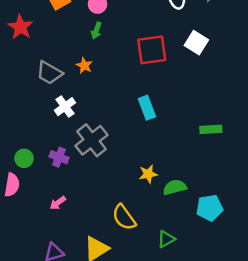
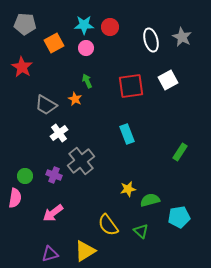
green arrow: (96, 31) -> (87, 81), moved, turned 136
white square: (196, 43) -> (168, 80), turned 30
green rectangle: (211, 129) -> (180, 152), turned -54
pink arrow: (58, 203) -> (53, 213), size x1.5
green triangle: (166, 239) -> (141, 231), moved, turned -49

